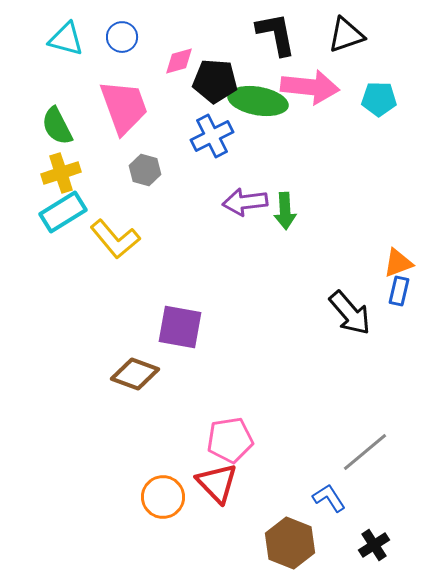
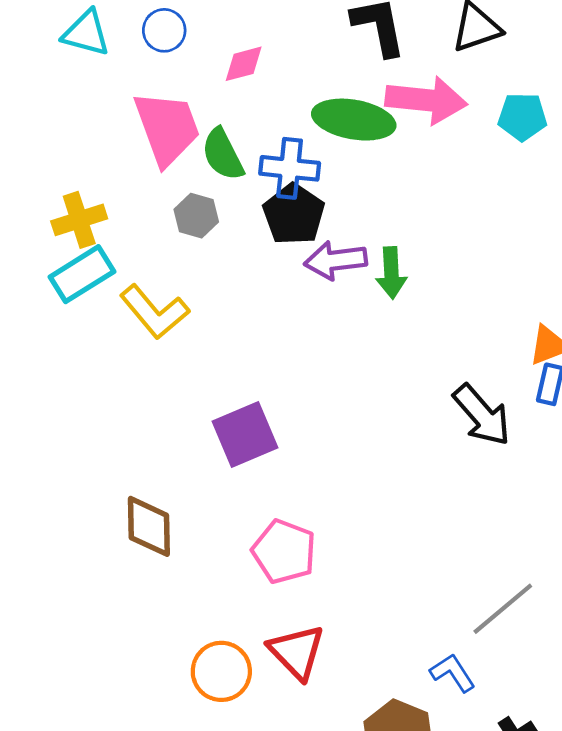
black pentagon: (215, 81) -> (294, 214), moved, turned 30
green semicircle: (57, 126) -> (223, 154), moved
blue cross: (212, 136) -> (290, 168), turned 33
purple square: (180, 327) -> (245, 434), turned -33
brown diamond: (135, 374) -> (149, 526), moved, turned 69
pink pentagon: (230, 440) -> (284, 552), moved, turned 30

